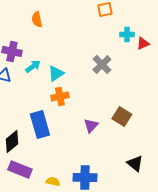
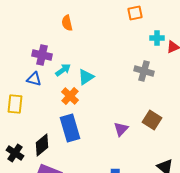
gray cross: (102, 64) -> (144, 71), moved, turned -30
orange cross: (60, 96) -> (70, 96), moved, turned -36

